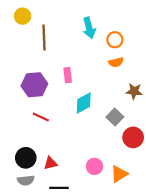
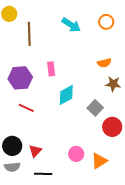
cyan arrow: (89, 28) -> (71, 25), turned -42
orange circle: (115, 40) -> (106, 22), moved
orange semicircle: (116, 62) -> (104, 63), moved
red triangle: (50, 163) -> (35, 151), turned -32

